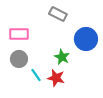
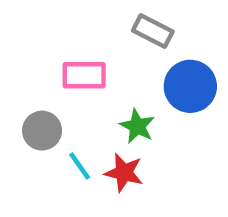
gray rectangle: (58, 14) -> (153, 31), moved
pink rectangle: (19, 34) -> (84, 75), moved

